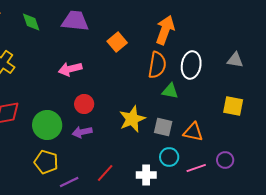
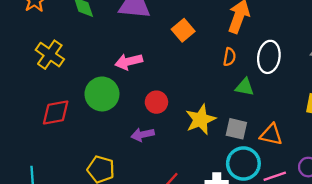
orange semicircle: (157, 65) -> (229, 57), size x0.6
red circle: (84, 104) -> (156, 102), moved
green circle: (47, 125) -> (102, 94), moved
cyan circle: (169, 157) -> (243, 164), size x1.5

